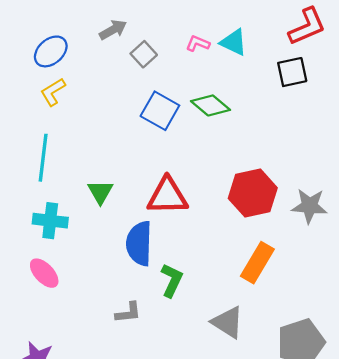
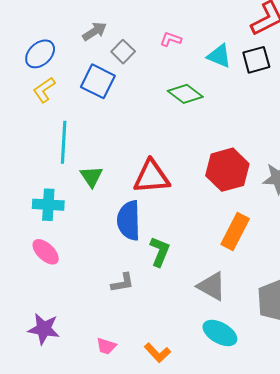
cyan triangle: (234, 42) -> (219, 56), moved
blue square: (160, 111) -> (98, 81), moved
cyan line: (43, 158) -> (64, 142), moved

